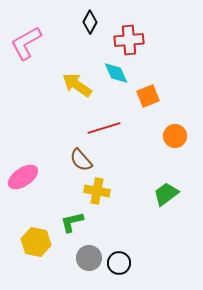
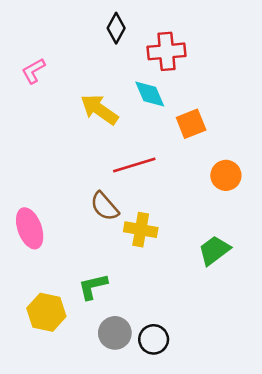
pink L-shape: (26, 43) -> (33, 71), moved, size x0.6
pink ellipse: (23, 177) -> (30, 228), turned -76
yellow cross: (97, 191) -> (141, 230), moved

